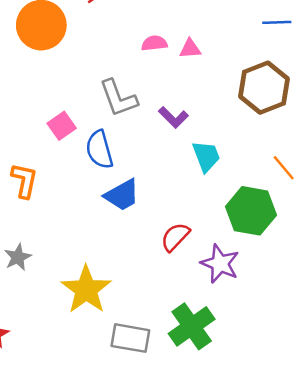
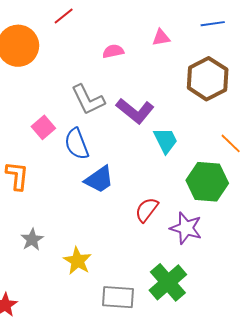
pink triangle: (190, 49) -> (161, 37), moved
purple L-shape: (173, 117) -> (135, 111), size x1.5
gray star: (18, 257) -> (32, 240), moved
yellow star: (86, 290) -> (77, 261), size x0.7

